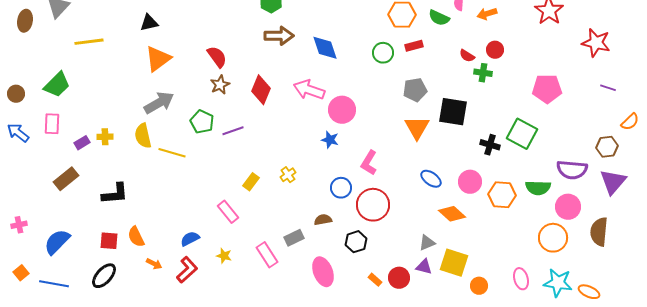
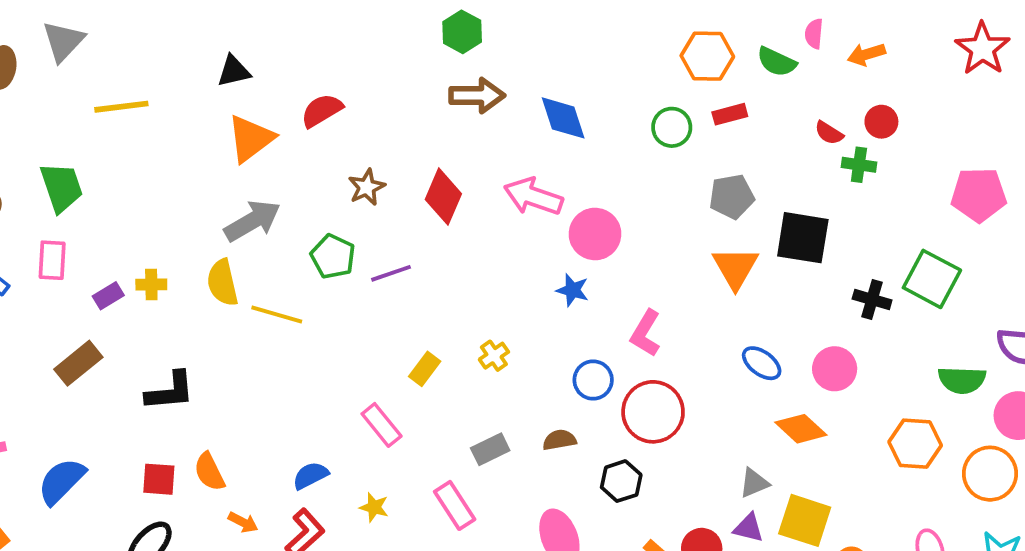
red semicircle: (217, 57) -> (322, 110), moved, turned -85
green trapezoid: (57, 85) -> (61, 187), turned -64
orange hexagon: (502, 195) -> (915, 444), moved
gray rectangle: (294, 238) -> (490, 449), moved

